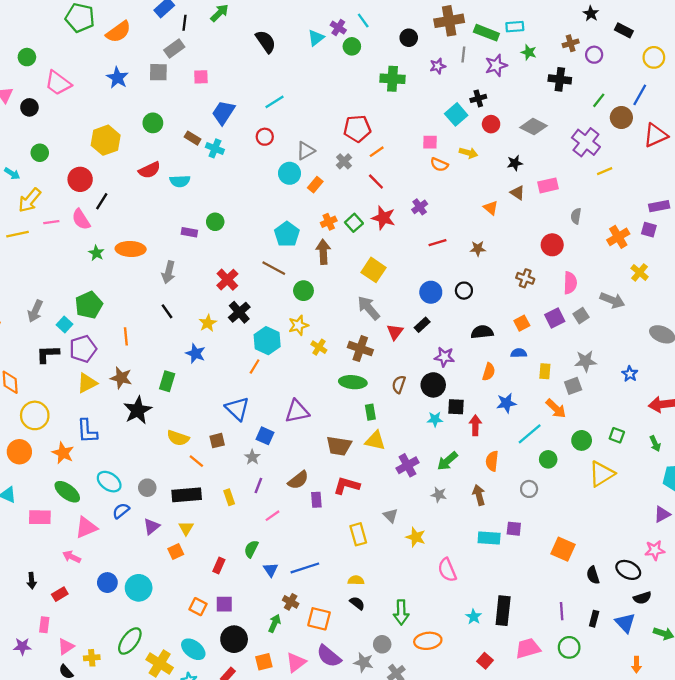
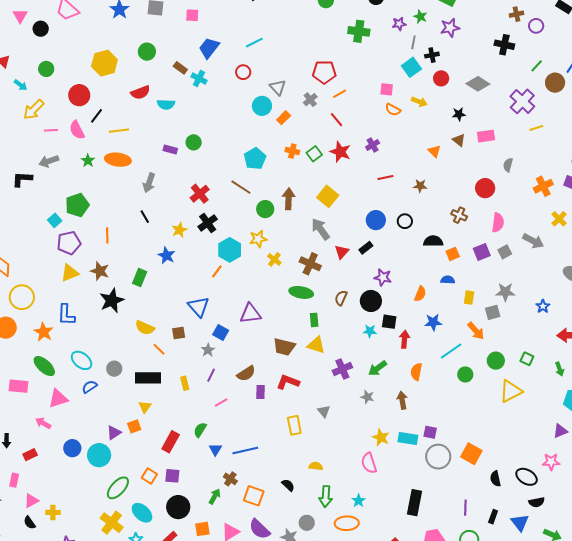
green star: (529, 52) -> (420, 17), moved
gray line: (463, 54) -> (413, 42), moved
gray triangle: (306, 151) -> (278, 87), turned -48
orange cross: (329, 222) -> (292, 151), turned 32
yellow line: (18, 234) -> (119, 131), moved
brown arrow: (323, 252) -> (289, 199), moved
gray arrow: (35, 311) -> (49, 161), moved, turned 42
black semicircle: (482, 332) -> (433, 241), moved
black L-shape: (48, 354) -> (22, 179), moved
gray circle: (529, 489) -> (438, 457), moved, size x1.6
purple triangle: (152, 526) -> (114, 433), moved
yellow star: (416, 537) -> (381, 437), moved
red rectangle: (219, 565) -> (171, 442), size x1.5
yellow semicircle: (356, 580) -> (316, 466), moved
cyan star: (474, 617) -> (359, 501), moved
green ellipse: (130, 641) -> (118, 488), moved

